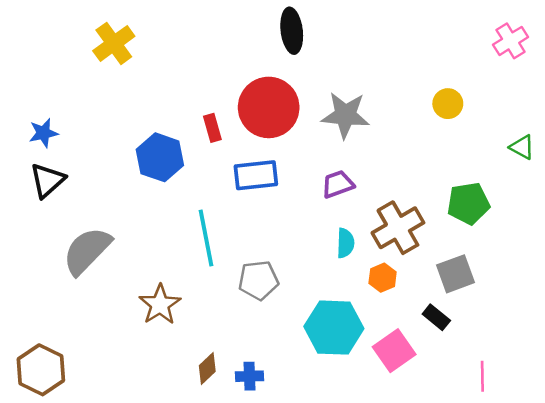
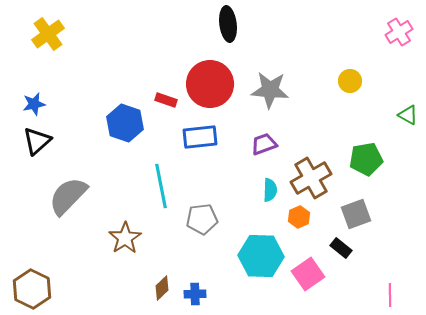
yellow cross: (114, 43) -> (48, 34), moved
red rectangle: (212, 128) -> (166, 100), turned -55
pink line: (482, 376) -> (390, 295), moved

